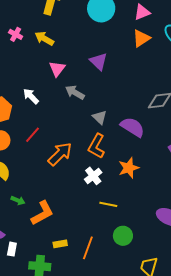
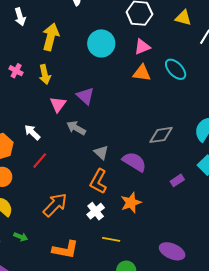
orange triangle: (141, 38) -> (142, 73), turned 42
yellow arrow: (44, 39) -> (45, 74), turned -132
purple triangle: (99, 62) -> (85, 96), moved
red line: (32, 135) -> (40, 161), moved
orange arrow: (60, 154) -> (55, 205), moved
orange L-shape: (42, 213) -> (65, 250), moved, turned 40

